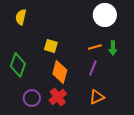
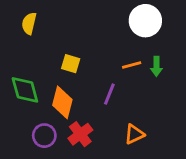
green diamond: (18, 65) -> (25, 90), turned -35
purple line: (93, 68) -> (109, 94), moved
orange diamond: (60, 72) -> (62, 102), moved

